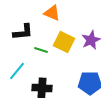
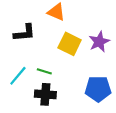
green line: (41, 50) -> (44, 71), moved

